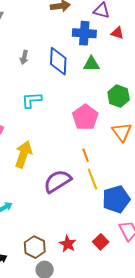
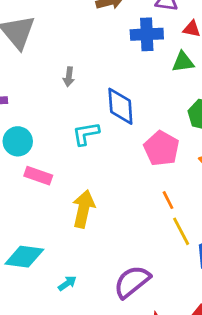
blue diamond: (58, 61) -> (120, 106), moved
green triangle: (91, 64) -> (183, 62), moved
purple semicircle: (57, 181) -> (132, 282), moved

